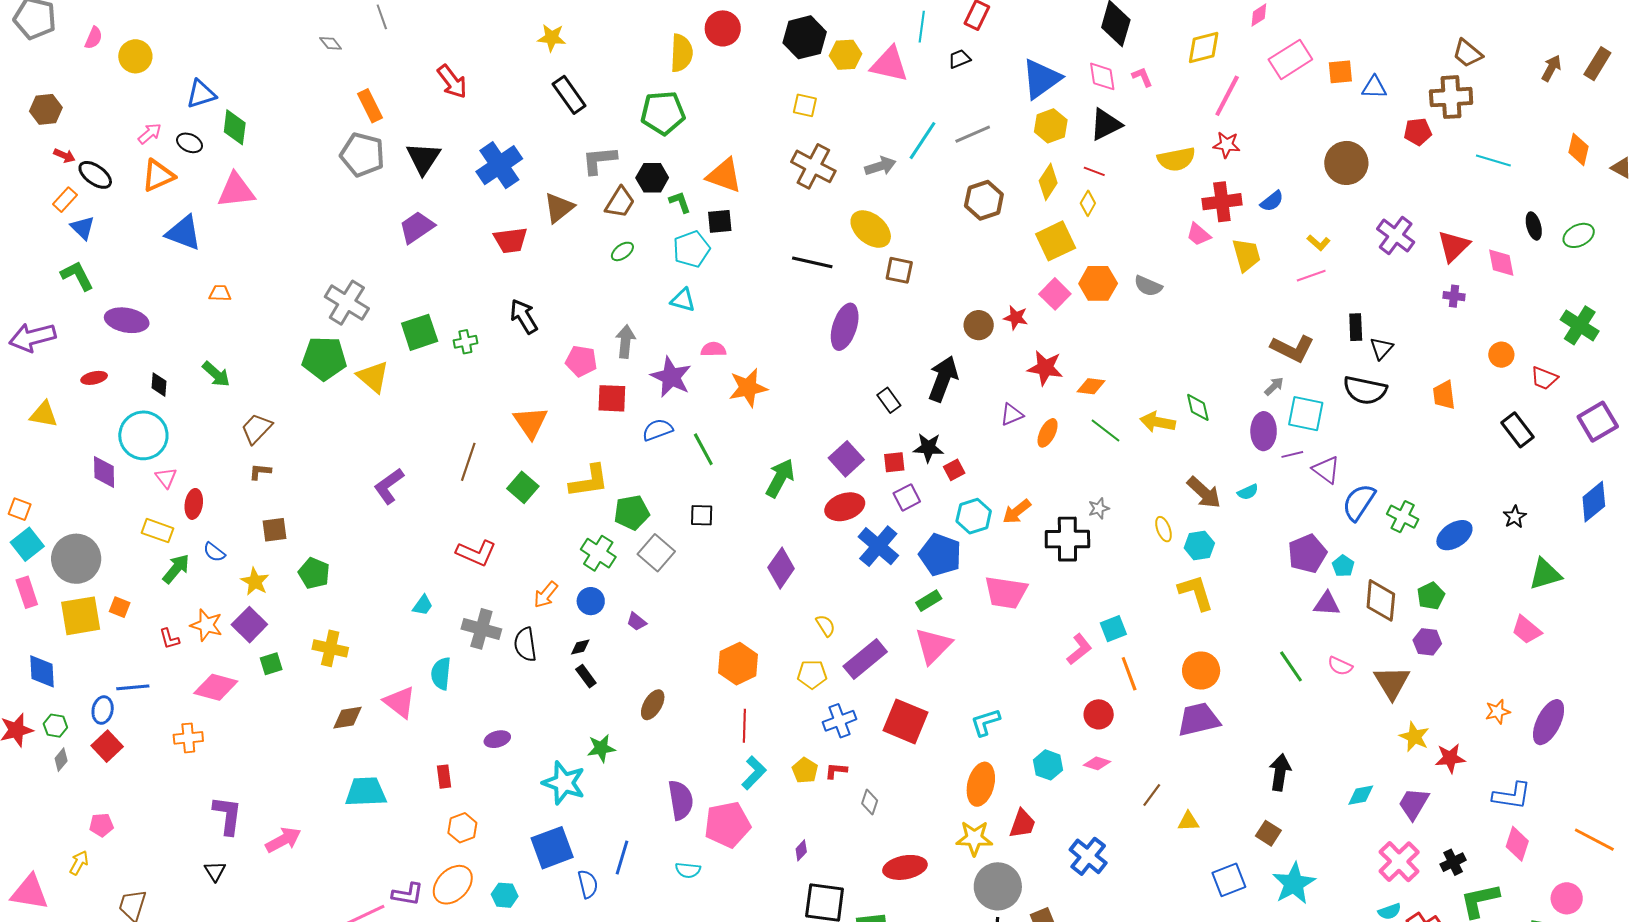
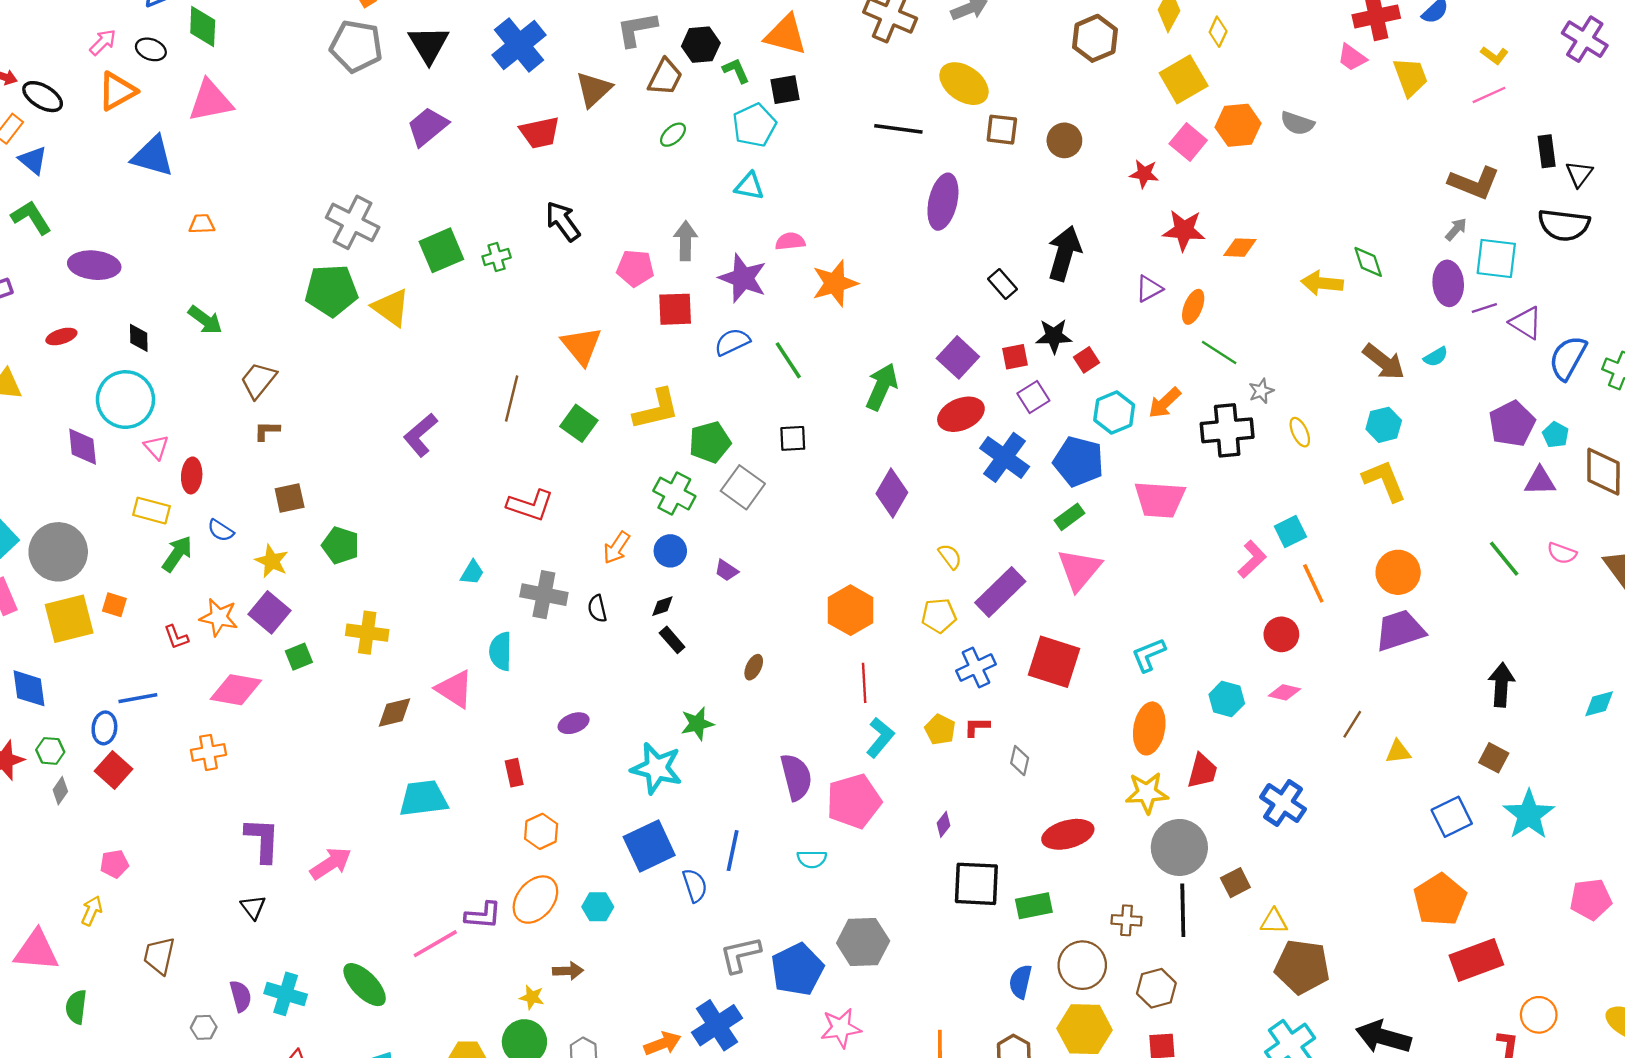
brown circle: (979, 325) -> (1064, 140), moved
green line: (1106, 430) -> (1219, 352), moved
yellow ellipse: (1164, 529) -> (1300, 432), moved
black semicircle: (525, 644) -> (597, 609), size x0.7
brown ellipse: (653, 705) -> (754, 667), size x0.7

